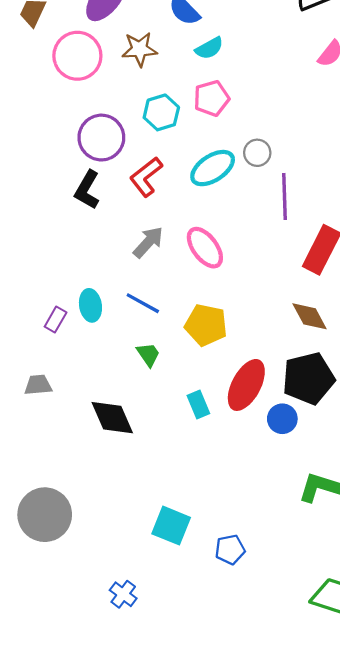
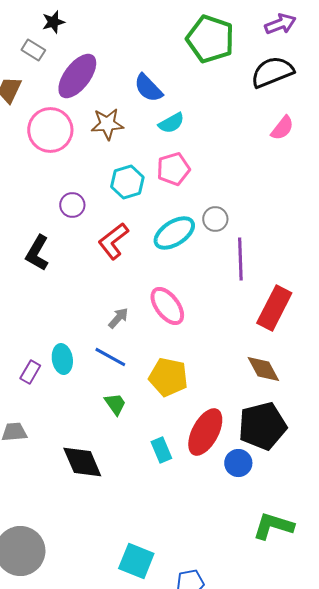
purple circle: (101, 138) -> (72, 205), size x0.6
black L-shape: (87, 190) -> (37, 253), moved
gray arrow: (148, 242) -> (118, 318), moved, size x0.7

